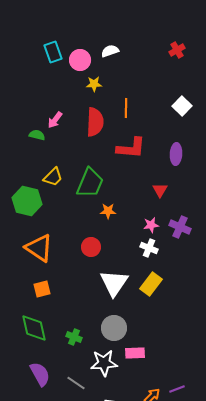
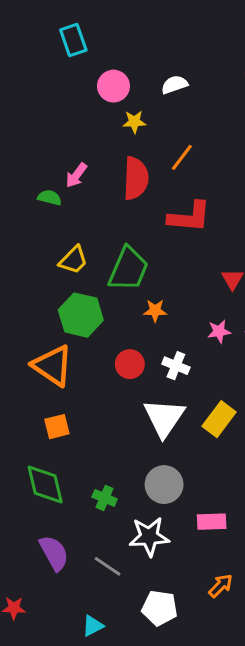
white semicircle: (110, 51) -> (174, 85), moved
cyan rectangle: (53, 52) -> (73, 40), moved
orange line: (126, 108) -> (182, 157), turned 36
green hexagon: (27, 201) -> (81, 315), moved
white cross: (149, 248) -> (176, 366), moved
pink rectangle: (135, 353) -> (212, 522), moved

